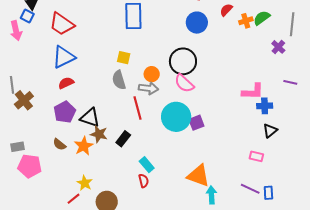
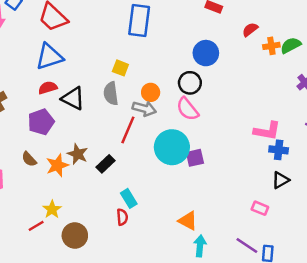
blue circle: (197, 23) -> (206, 53), moved
black circle: (183, 61) -> (190, 83), size x0.7
red line: (138, 108) -> (128, 130), turned 30
black triangle: (90, 118) -> (73, 98), moved
orange triangle: (198, 176) -> (188, 221), size x0.7

